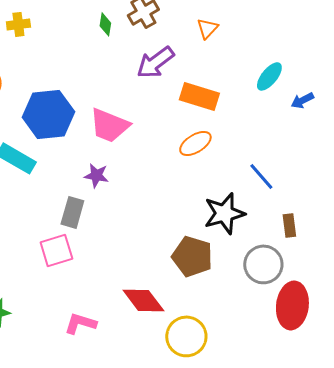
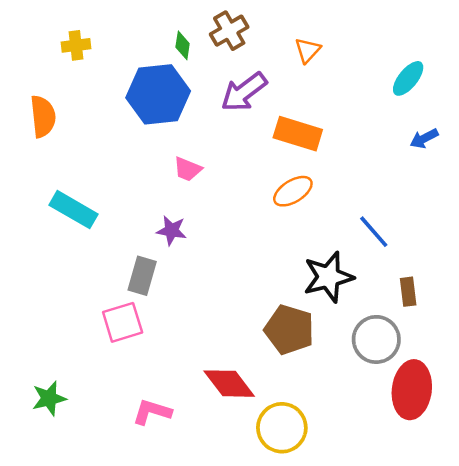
cyan ellipse: (269, 76) -> (408, 78), moved
blue hexagon: (48, 114) -> (158, 94), moved
pink trapezoid: (109, 125) -> (188, 169), size x0.6

